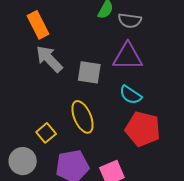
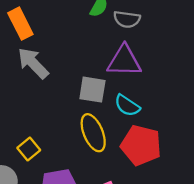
gray square: (89, 72) -> (92, 90), moved
yellow ellipse: (83, 117) -> (93, 133), moved

